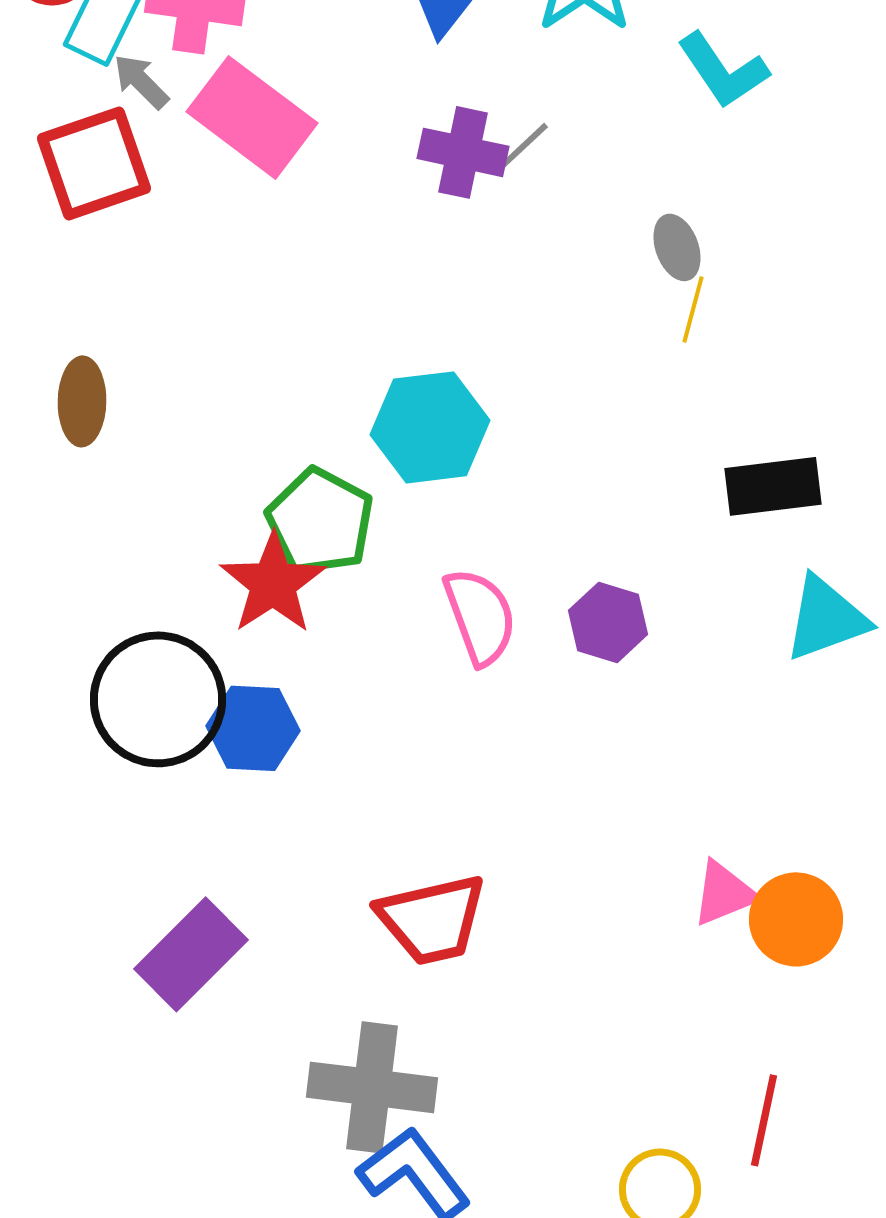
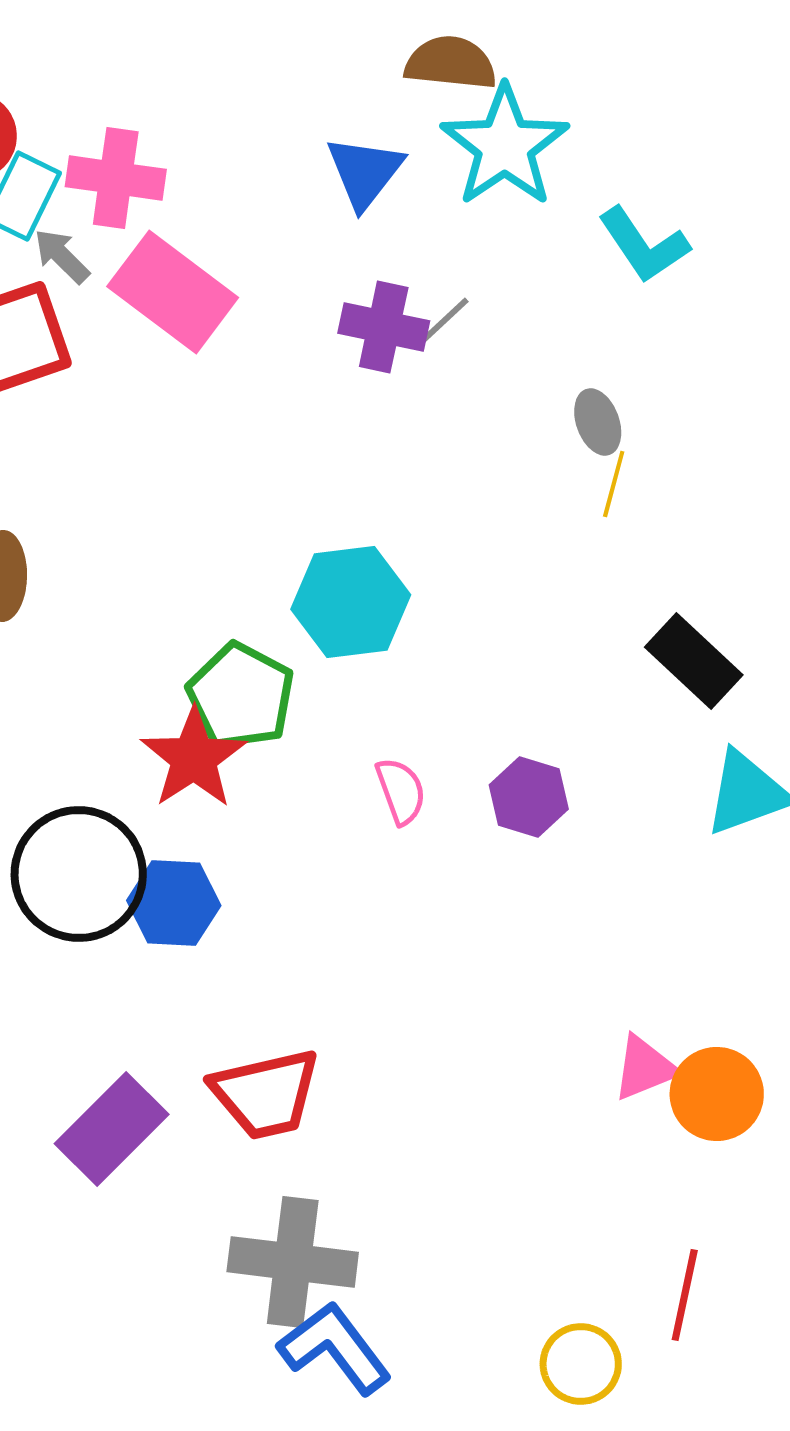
black rectangle: (773, 486) -> (694, 661), turned 50
pink semicircle: (480, 616) -> (401, 791), size x0.7
red trapezoid: (432, 919) -> (266, 1094), moved

